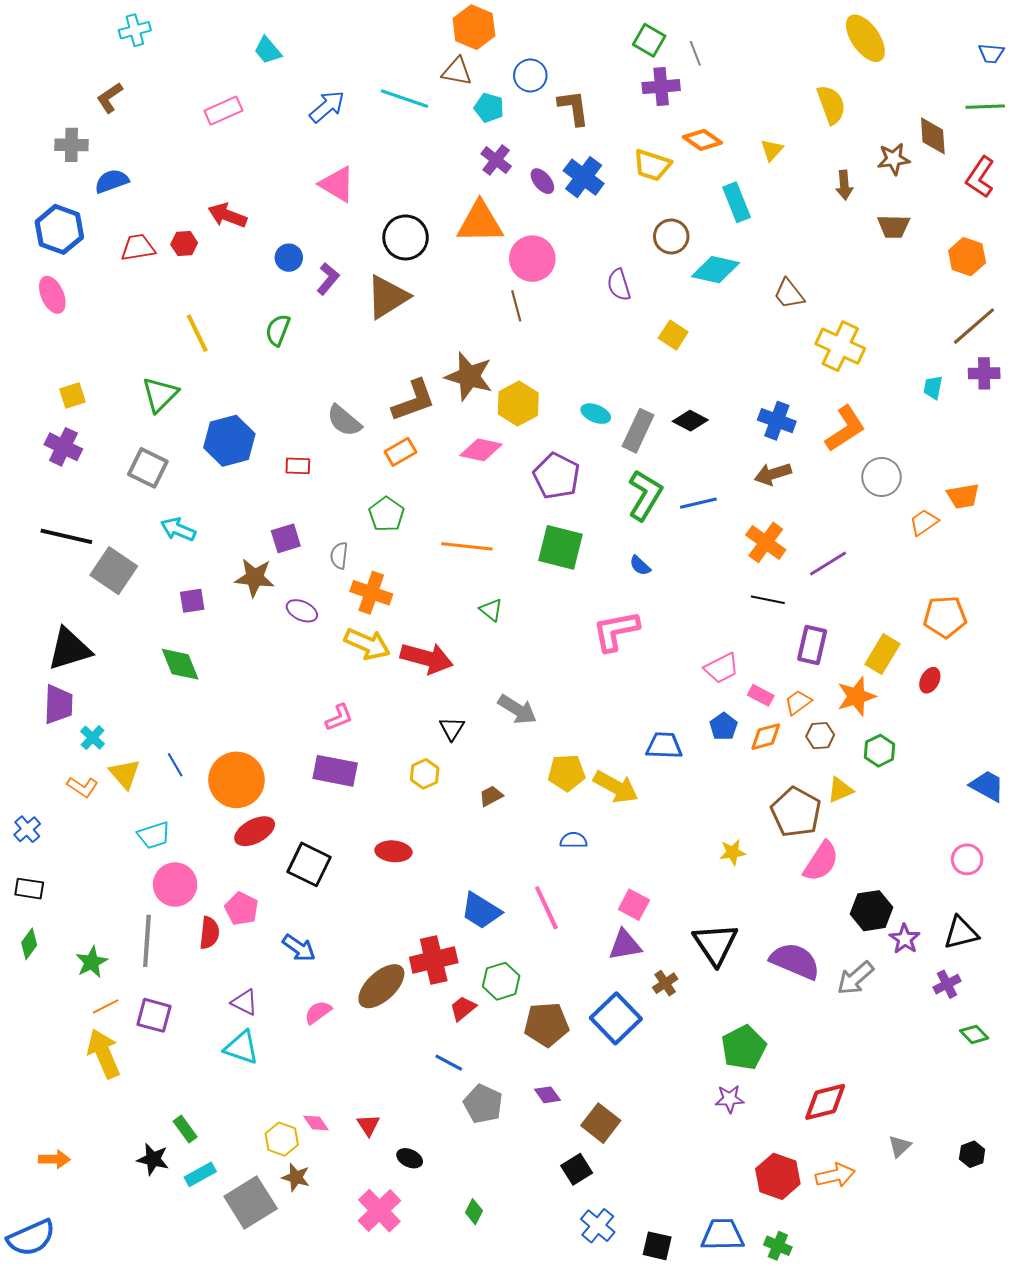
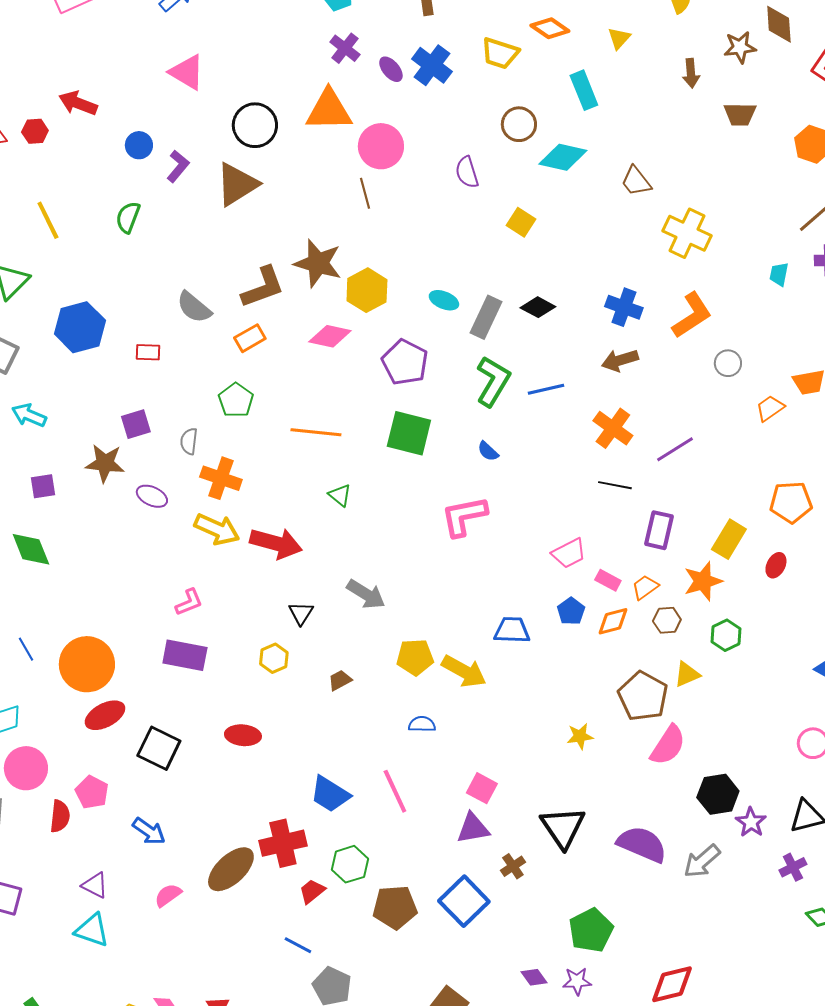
gray circle: (882, 477) -> (728, 363), size x0.7
purple diamond: (547, 1095) -> (534, 977), moved

